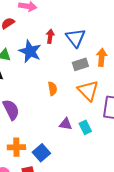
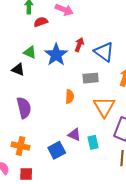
blue triangle: (76, 38) -> (104, 52), turned -30
gray rectangle: (80, 64) -> (91, 78), moved
blue square: (41, 153) -> (57, 150), moved

